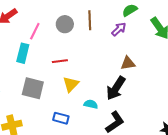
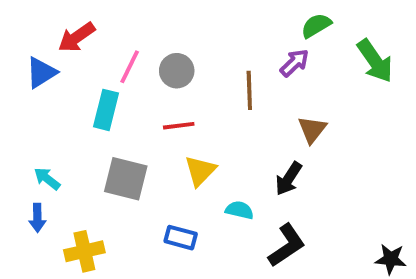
brown line: (90, 20) -> (249, 90), moved
gray circle: (65, 24) -> (177, 71), moved
brown triangle: (128, 63) -> (312, 130), turned -42
black arrow: (116, 88) -> (289, 179), size x0.7

